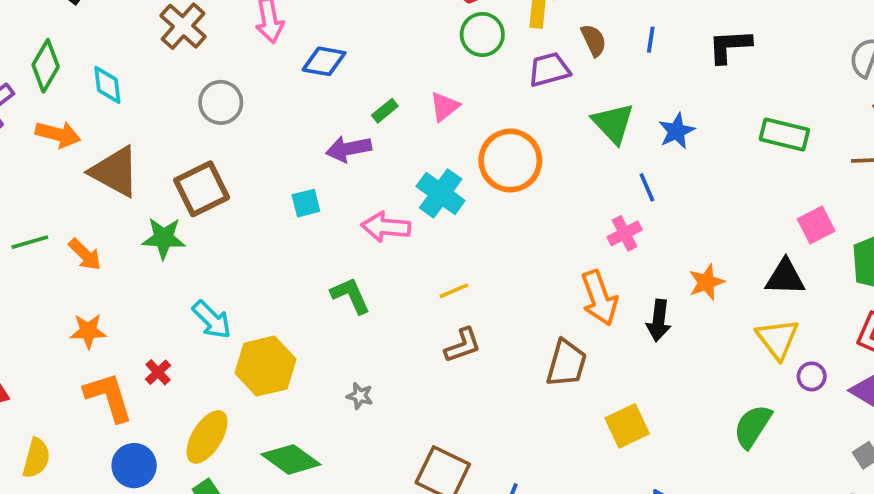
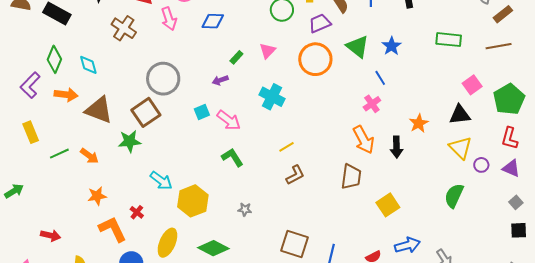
blue diamond: (324, 61) -> (213, 21), moved
gray circle: (221, 102) -> (163, 79), moved, size x1.4
purple arrow: (349, 149) -> (220, 80), size x0.7
orange circle: (510, 161) -> (315, 59), moved
pink arrow: (386, 227) -> (229, 120), moved, turned -140

